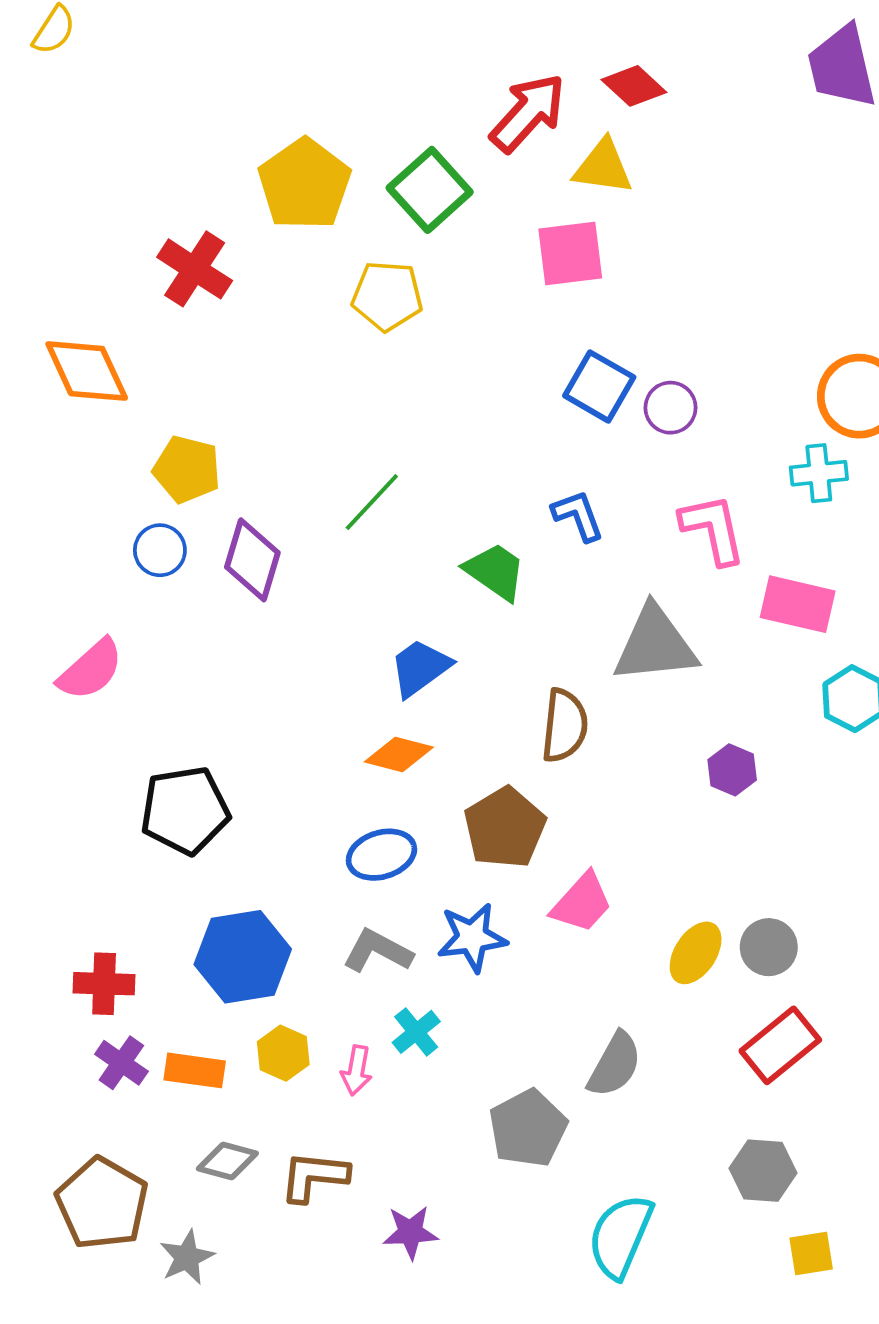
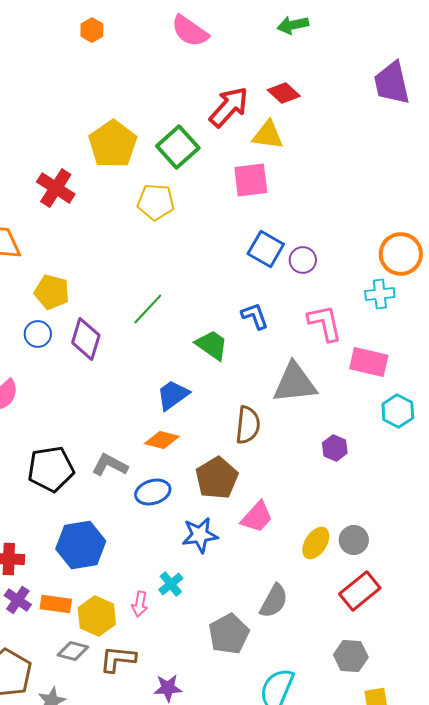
gray L-shape: (378, 951) -> (110, 465), moved
yellow hexagon: (283, 1053) -> (97, 616), moved, size x1.4

